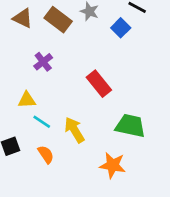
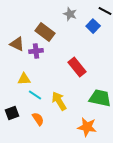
brown triangle: (23, 18) -> (17, 44), moved
brown rectangle: (58, 20) -> (45, 32), moved
purple cross: (43, 62) -> (36, 51), turned 32

